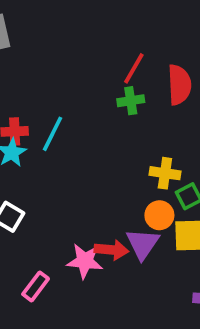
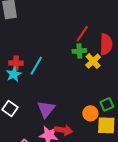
yellow cross: (165, 173) -> (93, 61), moved, turned 35
purple triangle: (143, 244) -> (46, 109), moved

